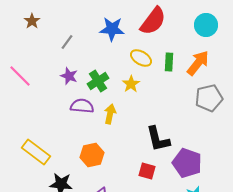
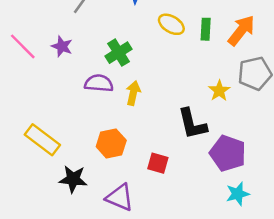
purple star: (69, 76) -> (62, 46), moved
yellow star: (131, 84) -> (219, 91), moved
red square: (147, 171) -> (158, 163), moved

